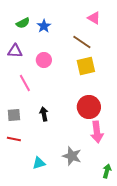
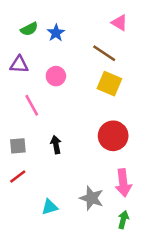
yellow square: (86, 66) -> (109, 84), turned 36
pink arrow: (97, 132) -> (123, 183), moved
red line: (14, 139) -> (18, 176), turned -48
green arrow: (107, 171) -> (123, 220), moved

